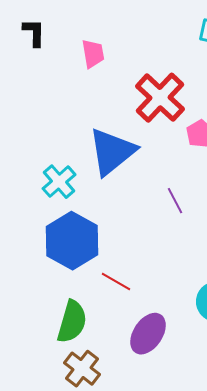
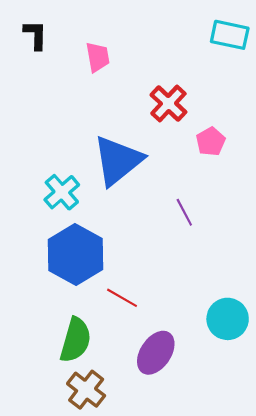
red cross: (160, 98) -> (168, 103), size x0.7

